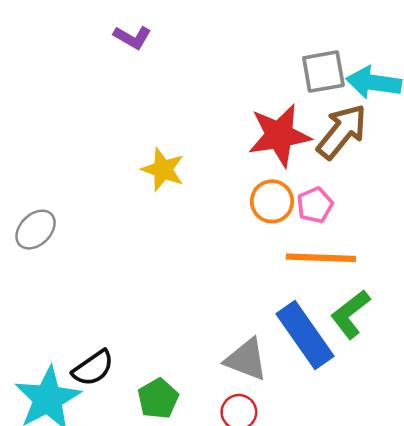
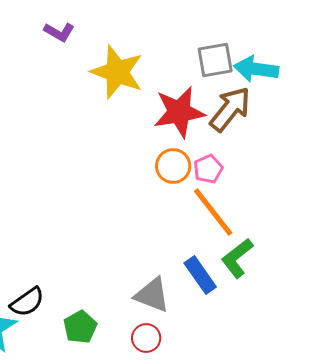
yellow star: (163, 170) -> (117, 72), moved, size x1.5
orange line: (321, 258) -> (213, 212), turned 50
blue rectangle: (305, 335) -> (200, 275), size x0.7

